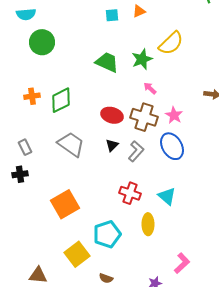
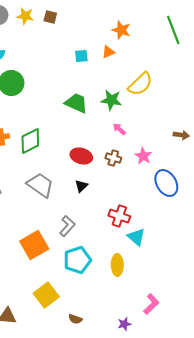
green star: (142, 59) -> (111, 100), turned 30
brown cross: (144, 117) -> (113, 158), size x0.6
blue ellipse: (172, 146) -> (166, 183), moved
gray L-shape: (136, 151) -> (67, 226), moved
red cross: (130, 193) -> (119, 216), moved
cyan pentagon: (107, 234) -> (77, 260), moved

